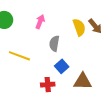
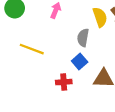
gray semicircle: (54, 44) -> (83, 38), moved

